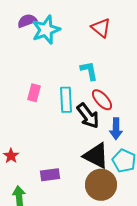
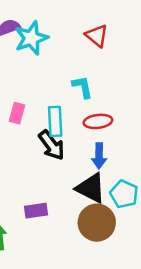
red ellipse: (102, 100) -> (98, 121), turned -55
black arrow: (88, 116) -> (52, 145), moved
blue arrow: (116, 129) -> (99, 156), moved

